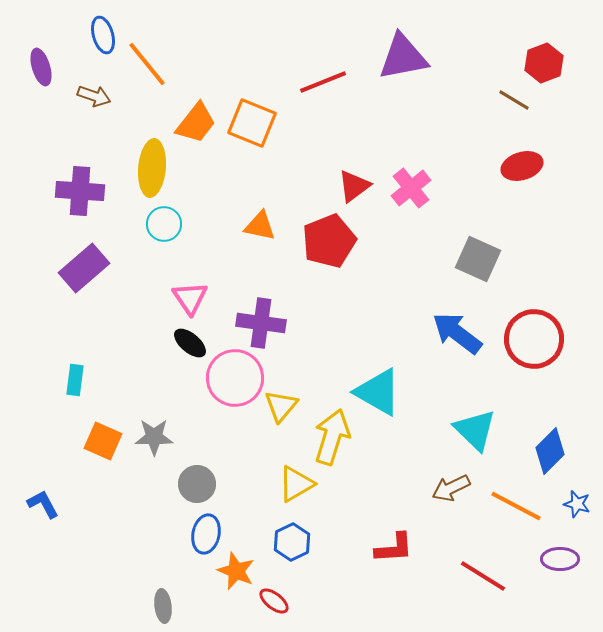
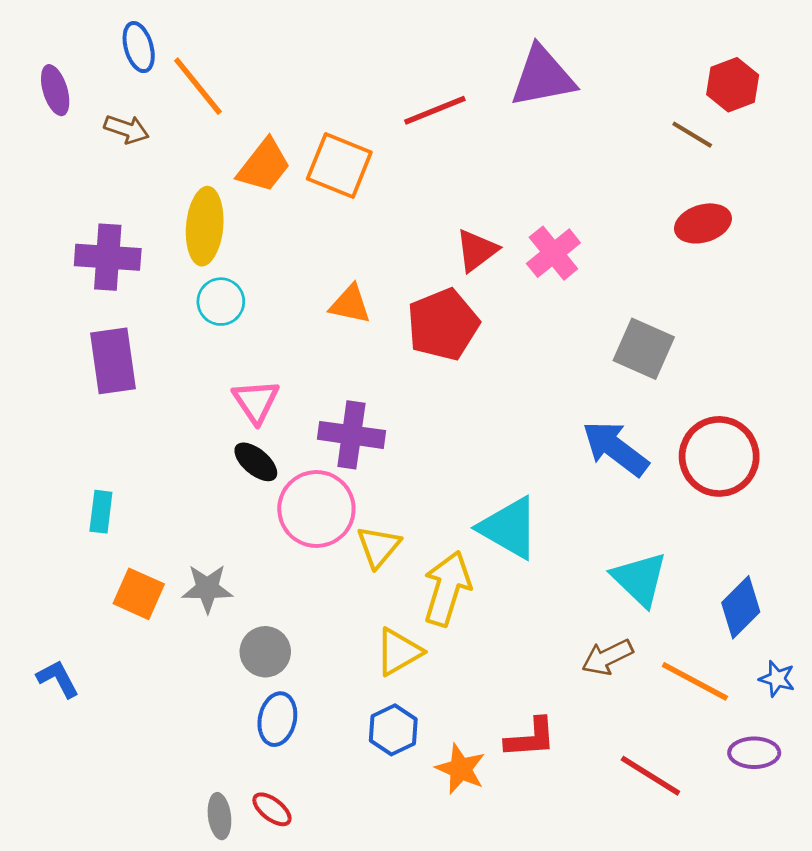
purple rectangle: (84, 268) -> (113, 361), turned -57
orange star: (236, 571) -> (461, 769), moved
red ellipse: (274, 601) -> (272, 809), moved

